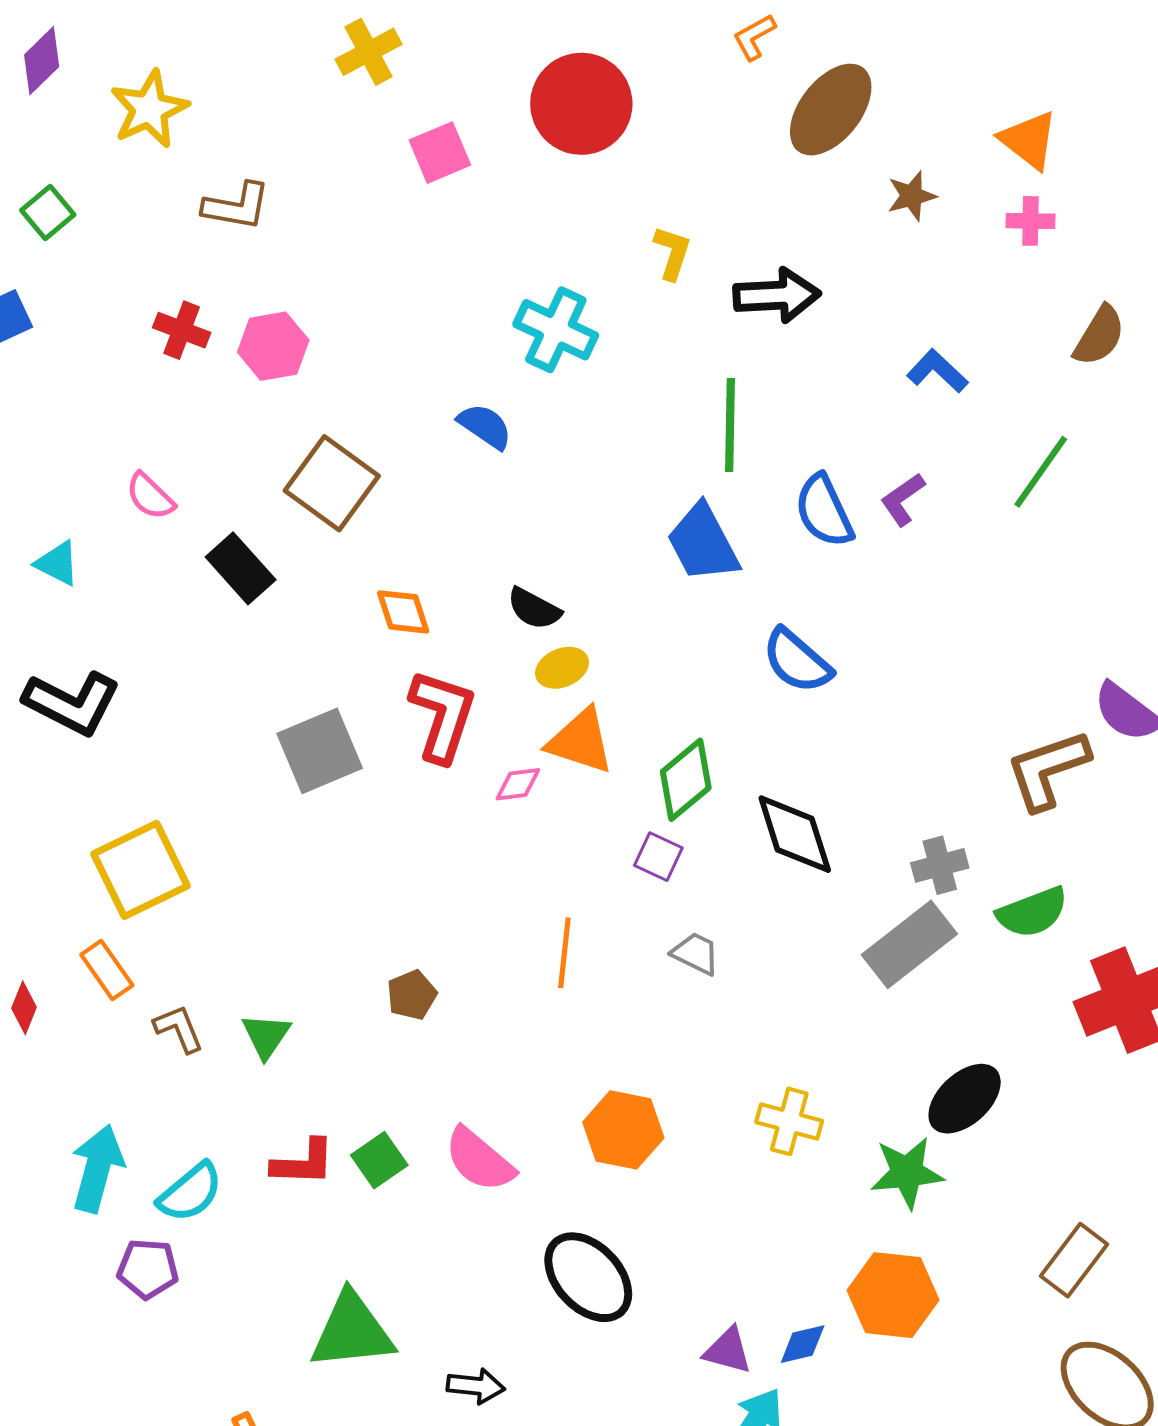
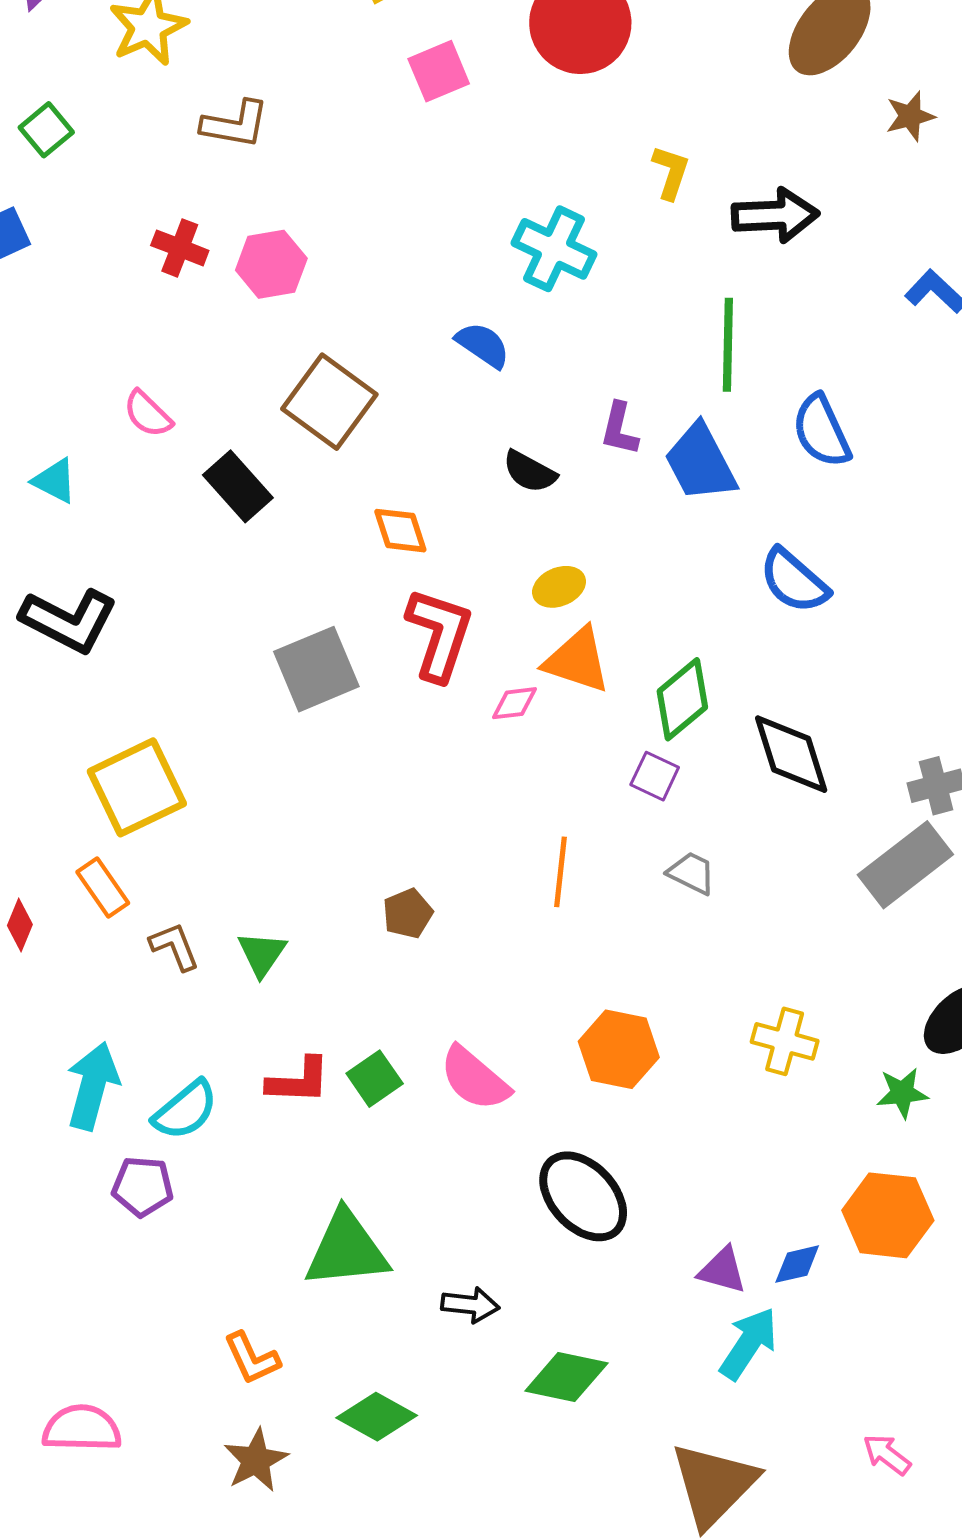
purple L-shape: (903, 499) -> (619, 429), moved, turned -42
black semicircle: (534, 609) -> (530, 472), moved
green star: (907, 1173) -> (902, 1093), size x0.7

